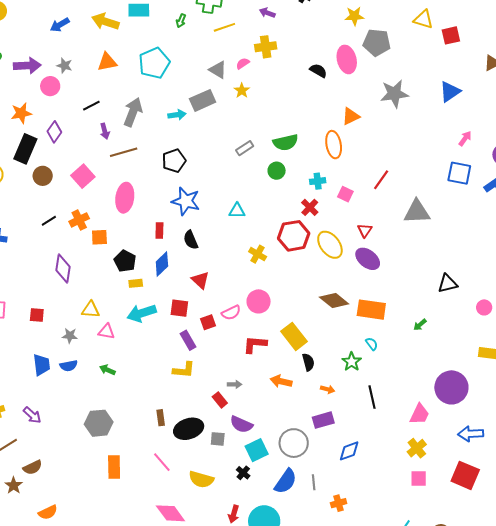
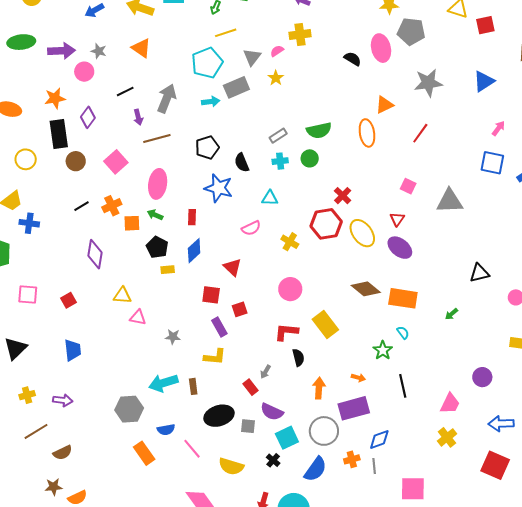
yellow line: (224, 27) -> (226, 33), moved
orange triangle: (107, 62) -> (141, 48), turned 45
cyan pentagon: (154, 63) -> (207, 63), moved
gray triangle: (218, 70) -> (252, 57), turned 36
black rectangle: (25, 149) -> (59, 134), turned -32
red line: (381, 180) -> (420, 133), moved
cyan cross: (318, 181) -> (280, 161), moved
pink square: (345, 194) -> (408, 186), moved
black semicircle: (191, 240) -> (242, 163), moved
cyan arrow: (142, 313) -> (163, 383), moved
pink semicircle: (231, 313) -> (251, 228), moved
red square: (37, 315) -> (68, 300), turned -35
gray star: (70, 336) -> (173, 337), moved
black semicircle: (308, 362) -> (298, 358), moved
blue semicircle: (69, 366) -> (166, 430), moved
green arrow: (107, 370) -> (155, 215), moved
orange arrow: (281, 381) -> (319, 388), moved, turned 80
gray arrow: (235, 384) -> (265, 372), turned 120
purple circle: (451, 387) -> (482, 377), size x0.6
purple arrow: (32, 415) -> (63, 400), turned -36
brown rectangle: (161, 418) -> (193, 386), moved
purple rectangle: (323, 420) -> (354, 408), size x1.4
orange rectangle: (114, 467) -> (144, 453), turned -35
pink square: (419, 478) -> (413, 489), moved, size x1.5
gray line: (314, 482) -> (374, 466), moved
brown star: (14, 485) -> (54, 487), moved, turned 30
orange cross: (339, 503) -> (352, 459), moved

